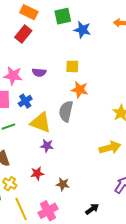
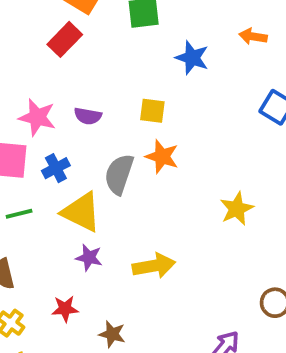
blue star: (82, 30) -> (192, 58), moved
gray semicircle: (66, 111) -> (119, 174), moved
yellow arrow: (110, 148) -> (154, 266), moved

